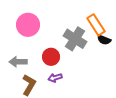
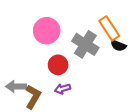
pink circle: (28, 25) -> (47, 31), moved
gray arrow: (18, 62) -> (16, 86), moved

